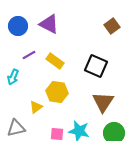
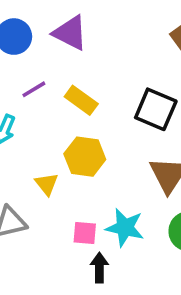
yellow triangle: (36, 107) -> (47, 184), turned -32

